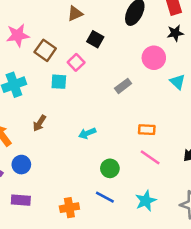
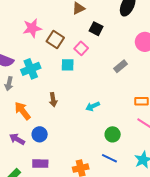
brown arrow: (39, 123) -> (53, 100), turned -40

